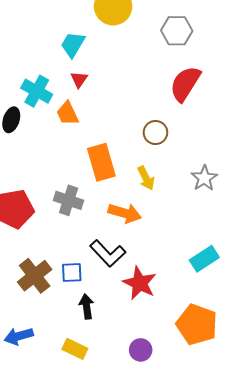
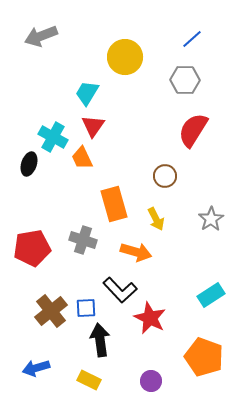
red triangle: (79, 79) -> (93, 126), size x1.4
black arrow: (87, 306) -> (100, 340), size x1.4

